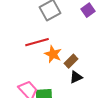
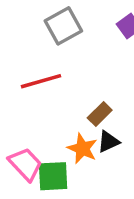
orange star: (53, 54) -> (82, 149), moved

